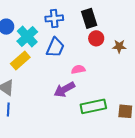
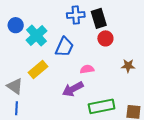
blue cross: (54, 18) -> (76, 15), moved
brown star: (119, 46) -> (128, 66), moved
yellow rectangle: (20, 61) -> (38, 70), moved

